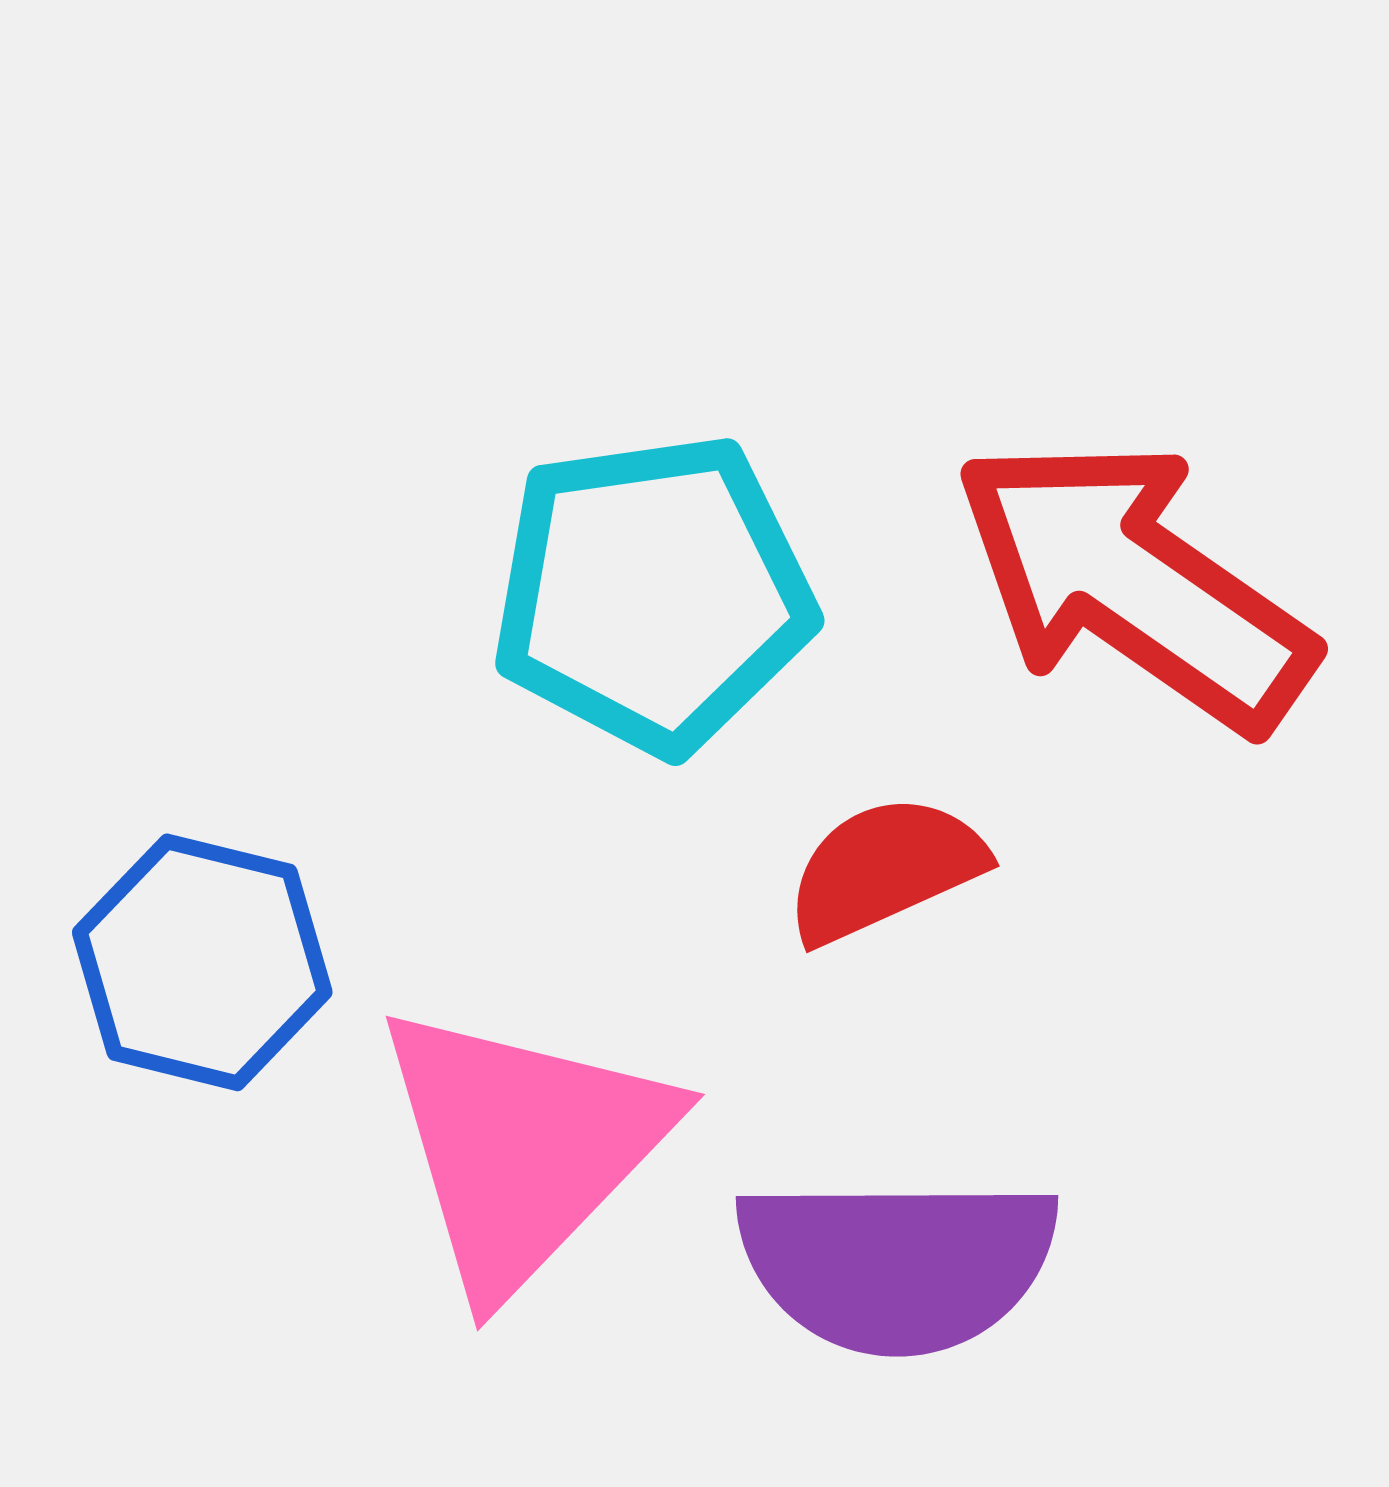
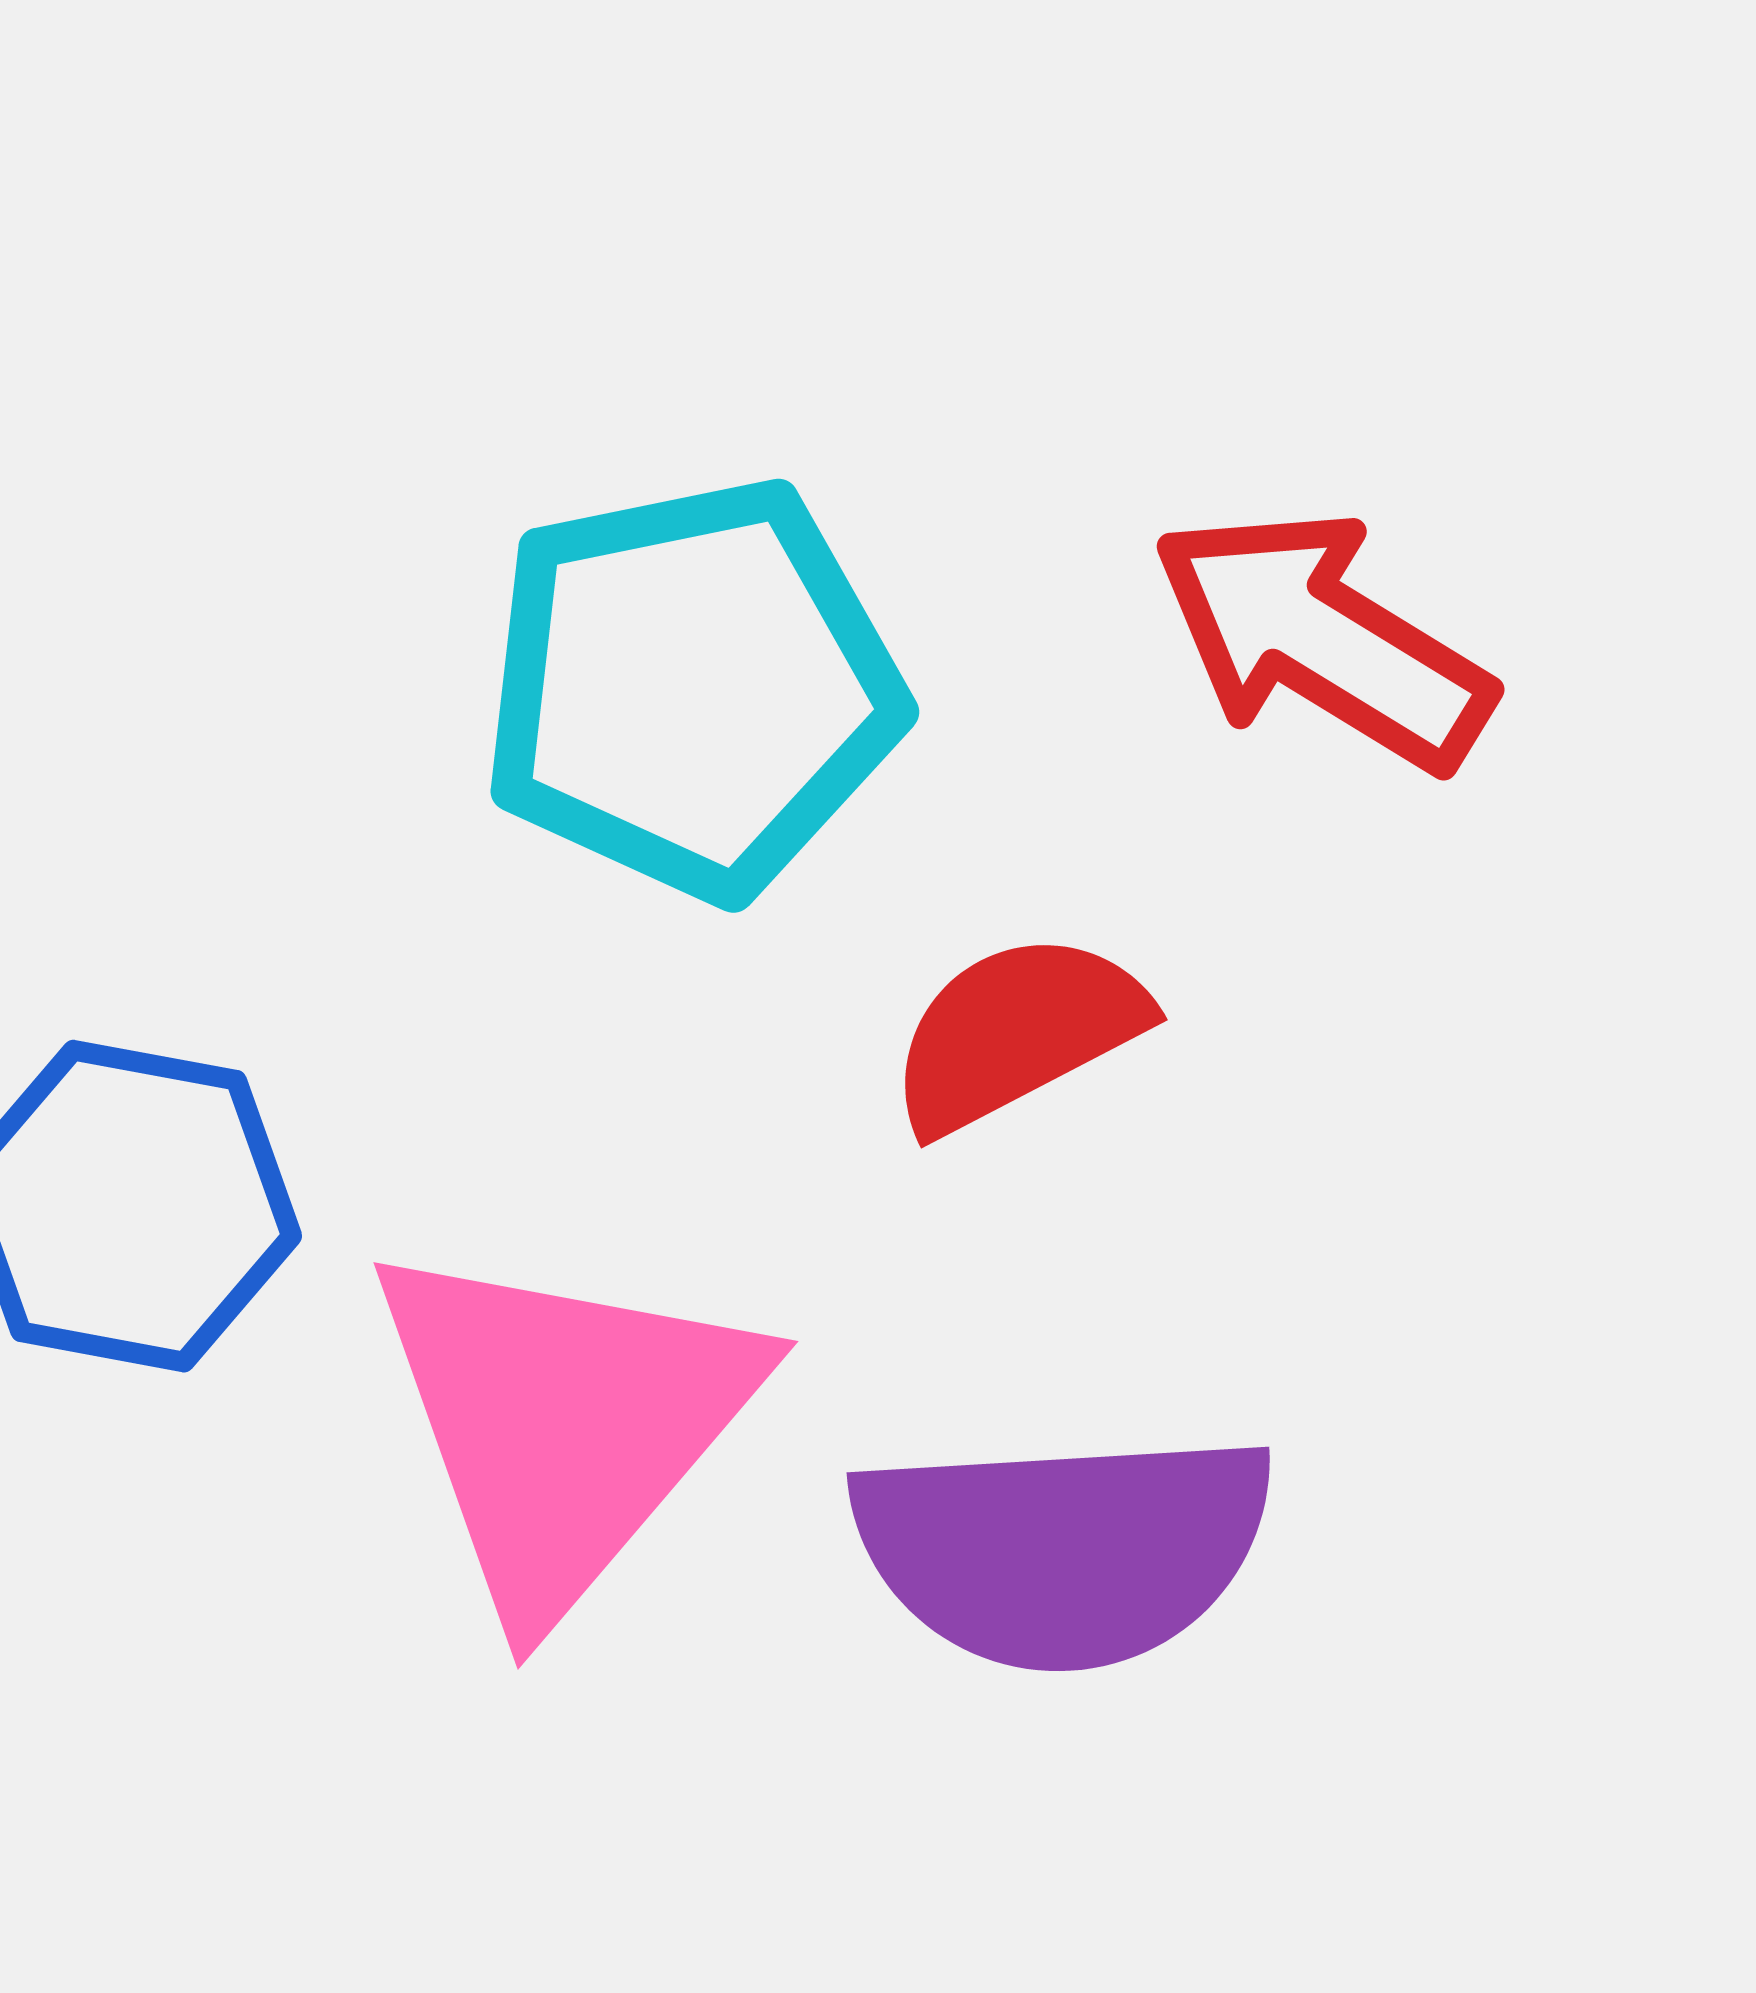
red arrow: (1134, 584) -> (1322, 639), size x0.7

